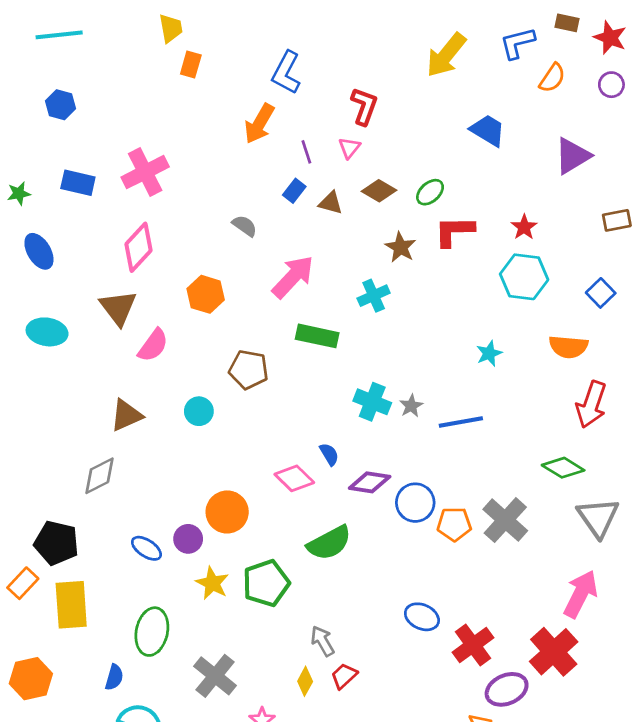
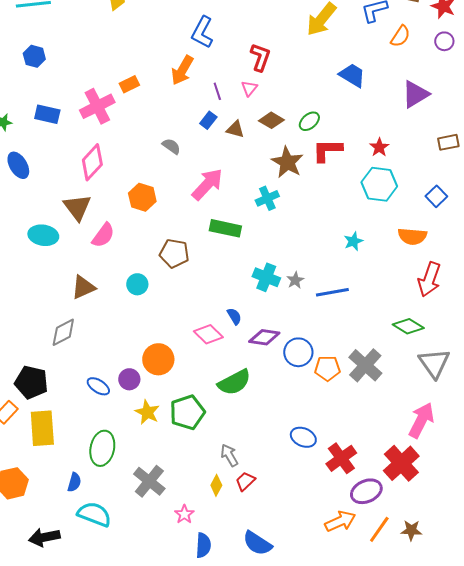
orange rectangle: (191, 65) -> (129, 84), moved, turned 48
brown star: (400, 247) -> (287, 162), size x1.4
cyan ellipse: (47, 332) -> (43, 235), moved

